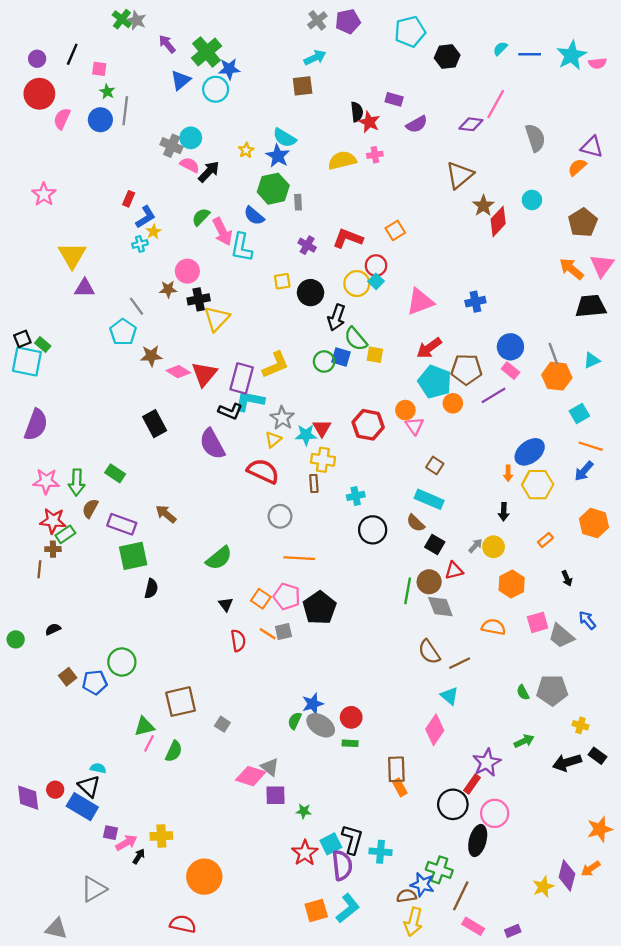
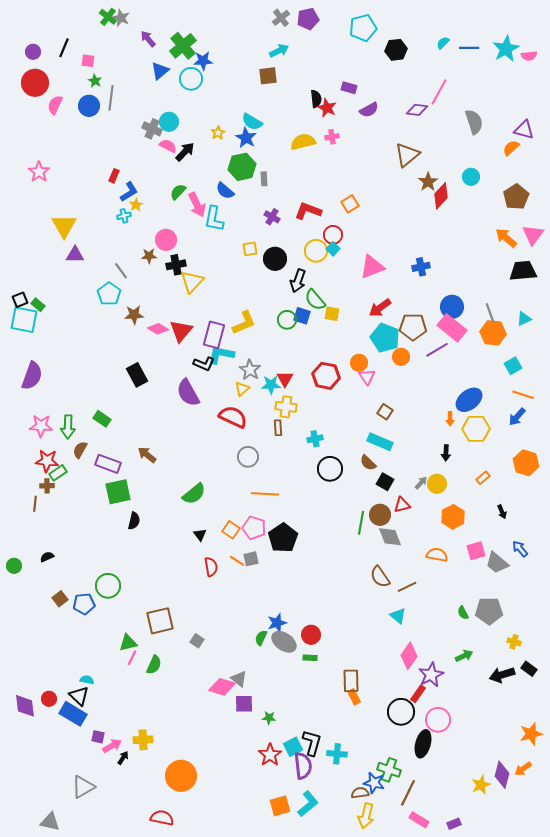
pink rectangle: (510, 371) -> (452, 328), size x1.8
pink diamond: (435, 730) -> (409, 656), moved

